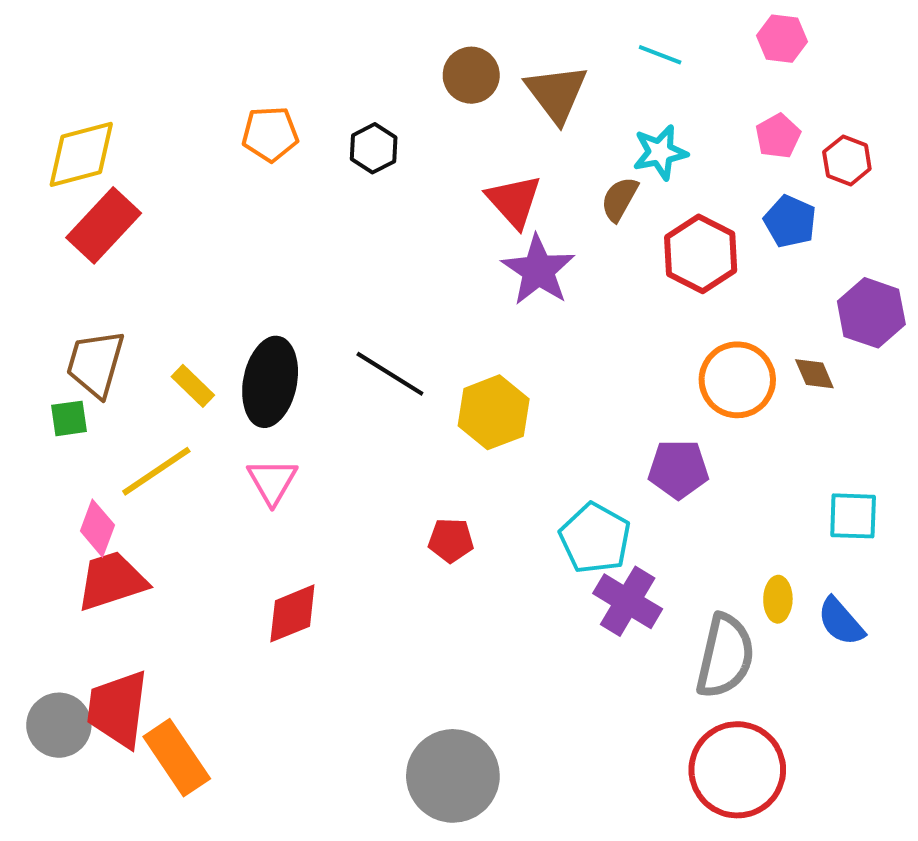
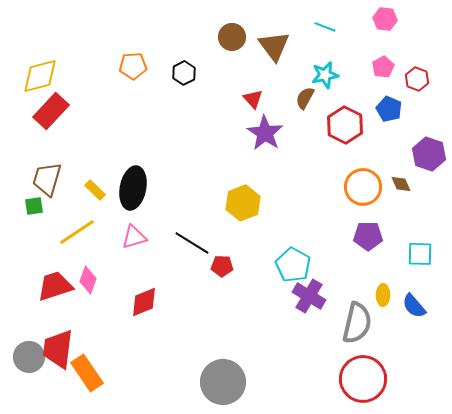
red triangle: (514, 201) -> (253, 99), size x0.7
black line: (390, 374) -> (192, 243), moved
purple pentagon: (678, 469) -> (368, 236), moved
pink triangle: (272, 481) -> (134, 237), turned 44
pink diamond: (97, 528) -> (88, 280), moved

